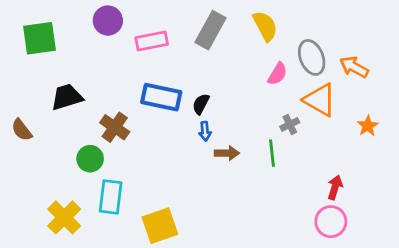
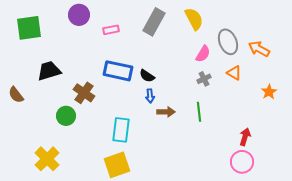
pink rectangle: (152, 41) -> (111, 30), size x0.7
orange triangle: (320, 100) -> (234, 73), size x0.6
black semicircle: (201, 104) -> (147, 76), turned -84
gray cross: (290, 124) -> (204, 79), moved
cyan rectangle: (111, 197) -> (121, 130), moved

